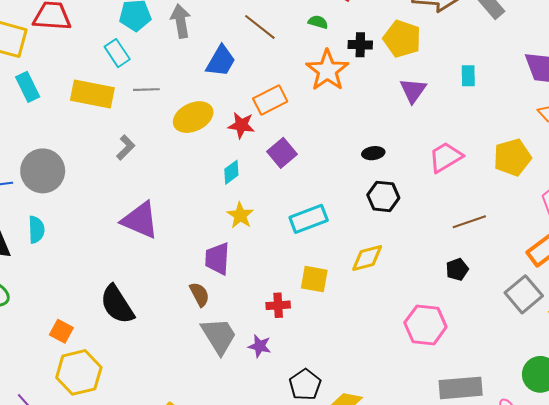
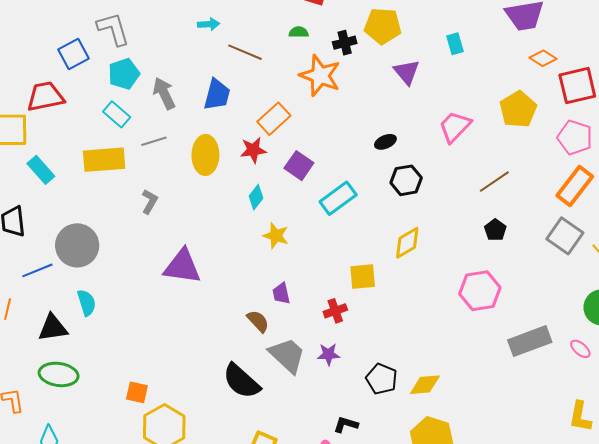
gray arrow: (181, 21) -> (164, 93), moved
yellow ellipse: (193, 117) -> (205, 155), turned -48
cyan rectangle: (309, 219) -> (338, 198), moved
purple trapezoid: (217, 259) -> (281, 293), moved, size x0.7
black semicircle: (117, 304) -> (241, 381), moved

